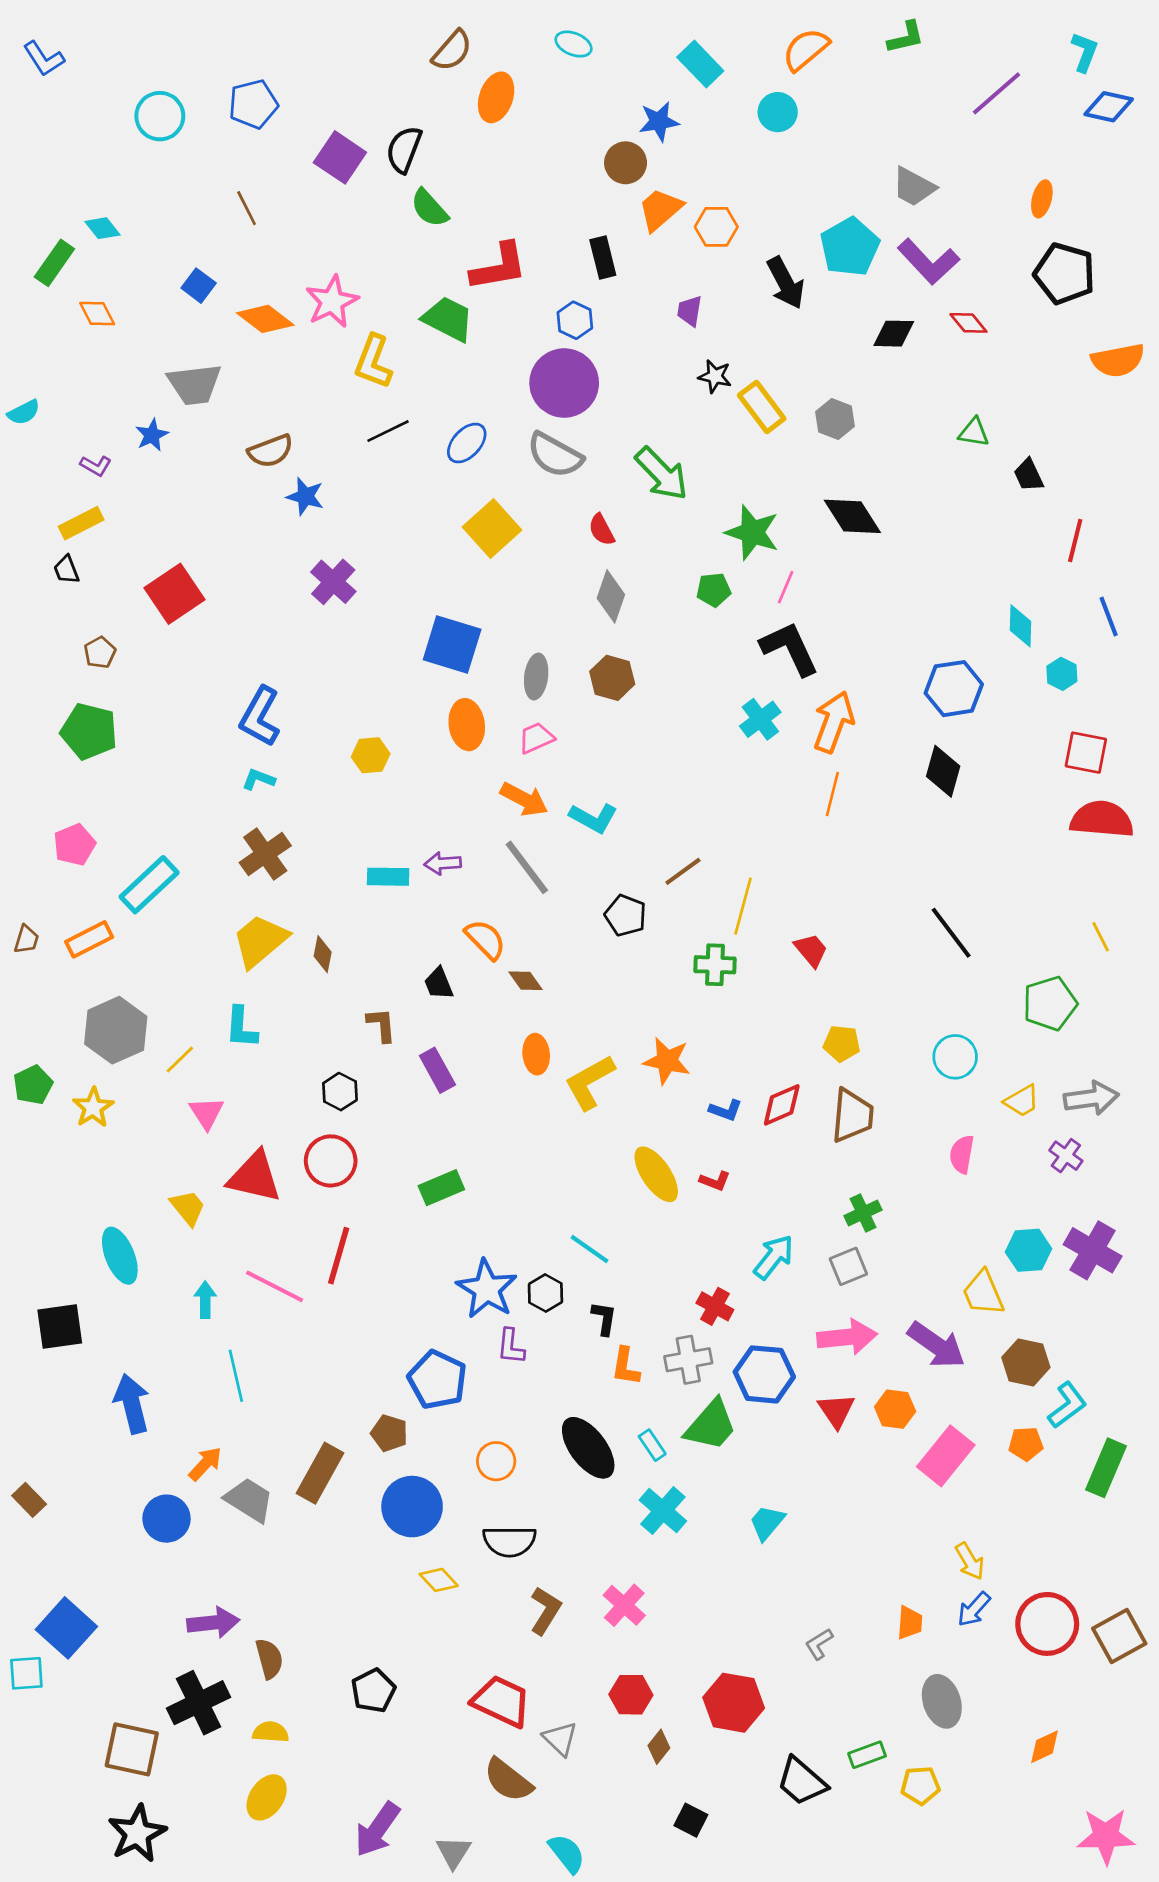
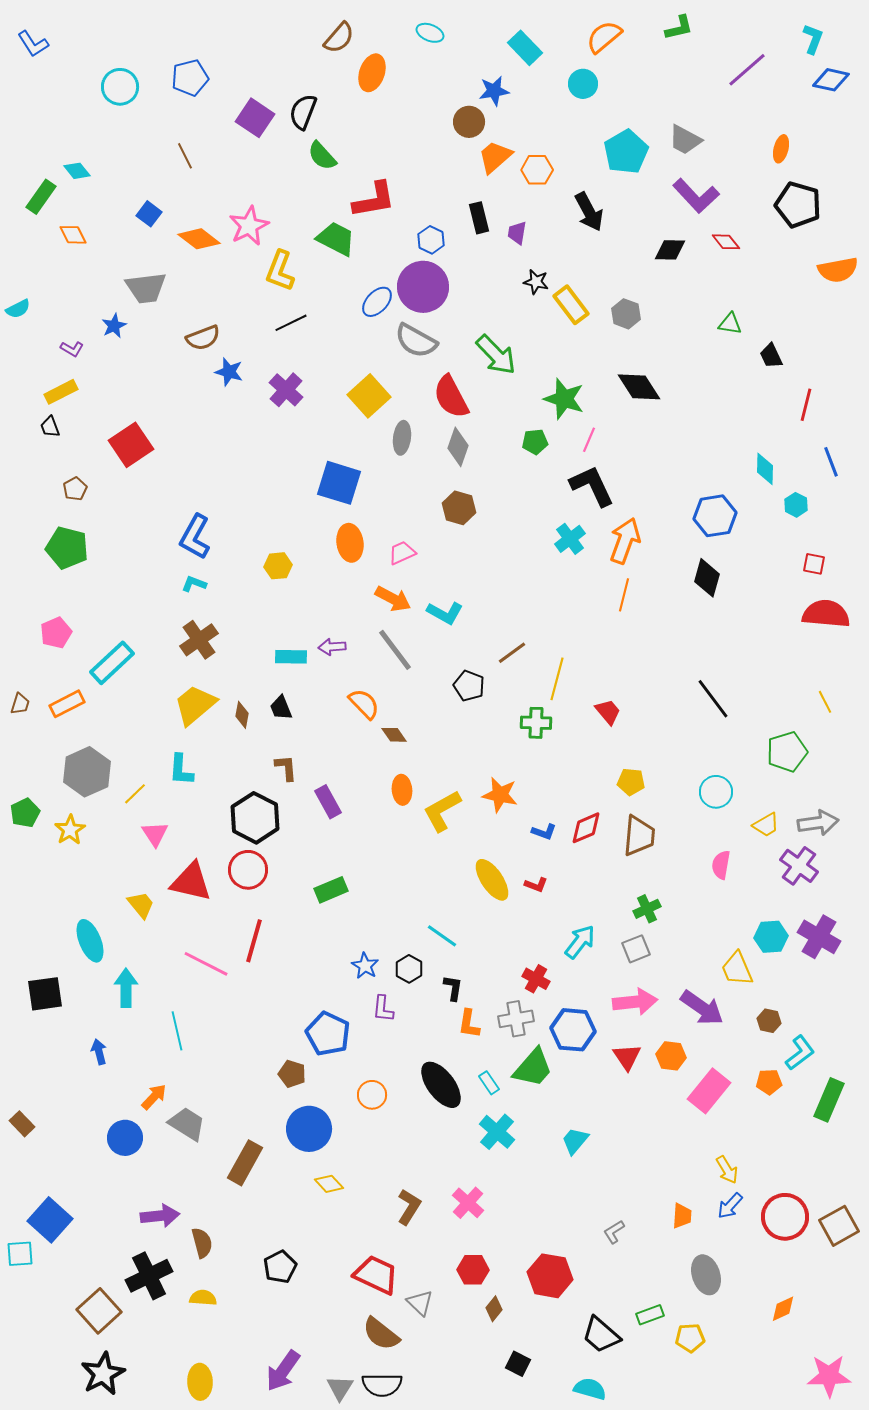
cyan pentagon: (850, 247) -> (626, 152), moved
black rectangle: (603, 258) -> (479, 218), moved
blue ellipse: (467, 443) -> (377, 302), moved
red semicircle: (602, 530) -> (451, 397), size x1.8
purple cross: (333, 582) -> (286, 390), moved
gray ellipse: (536, 677) -> (402, 438), moved
red square: (1086, 753) -> (814, 564), size x0.7
black trapezoid: (439, 983) -> (281, 708), moved
black hexagon: (340, 1092) -> (255, 818), size x1.8
purple cross: (1066, 1156) -> (799, 866), size x1.5
blue star: (487, 1289) -> (365, 966), size x0.6
cyan arrow: (205, 1300) -> (126, 988), moved, size x1.4
brown hexagon: (1026, 1362) -> (769, 1021), size x0.7
blue arrow: (132, 1404) -> (99, 1052), size x0.6
brown rectangle: (320, 1473) -> (245, 1163), moved
black semicircle: (509, 1541) -> (382, 1385), moved
brown square: (132, 1749) -> (99, 1311), turned 36
yellow ellipse: (267, 1797) -> (200, 1382), moved, turned -36
cyan semicircle: (567, 1853) -> (590, 1389), moved, turned -36

